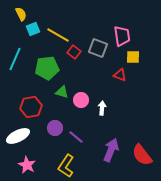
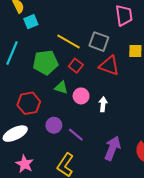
yellow line: (58, 35) -> (69, 42), moved
pink trapezoid: (122, 36) -> (124, 15), moved
red square: (74, 52) -> (76, 66), moved
red triangle: (120, 75) -> (109, 66), moved, size x1.5

